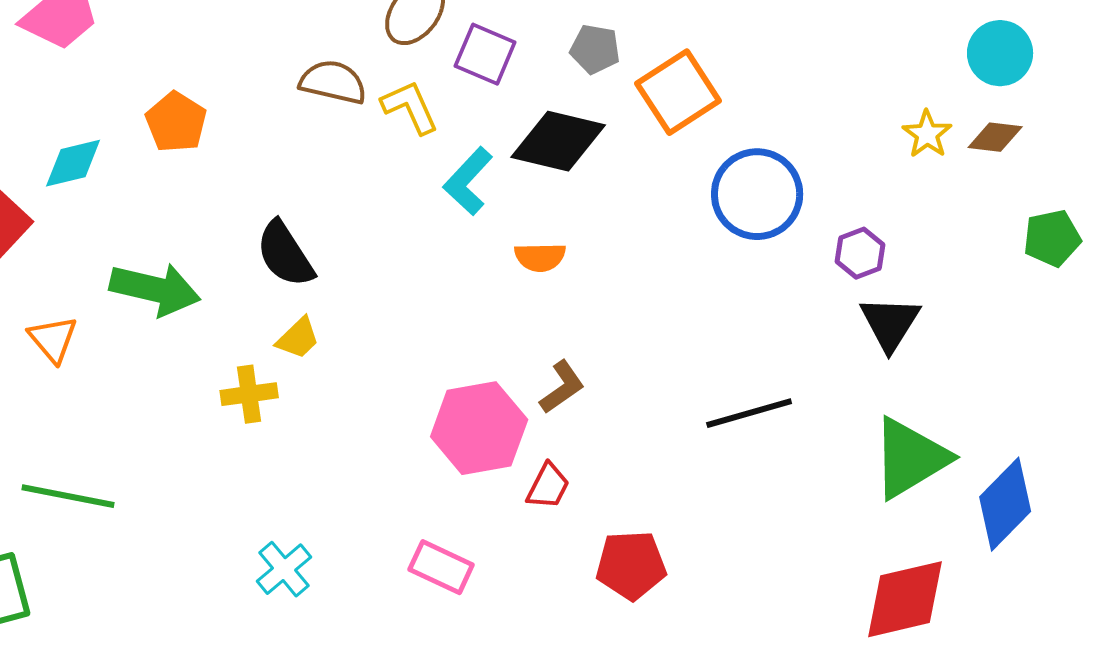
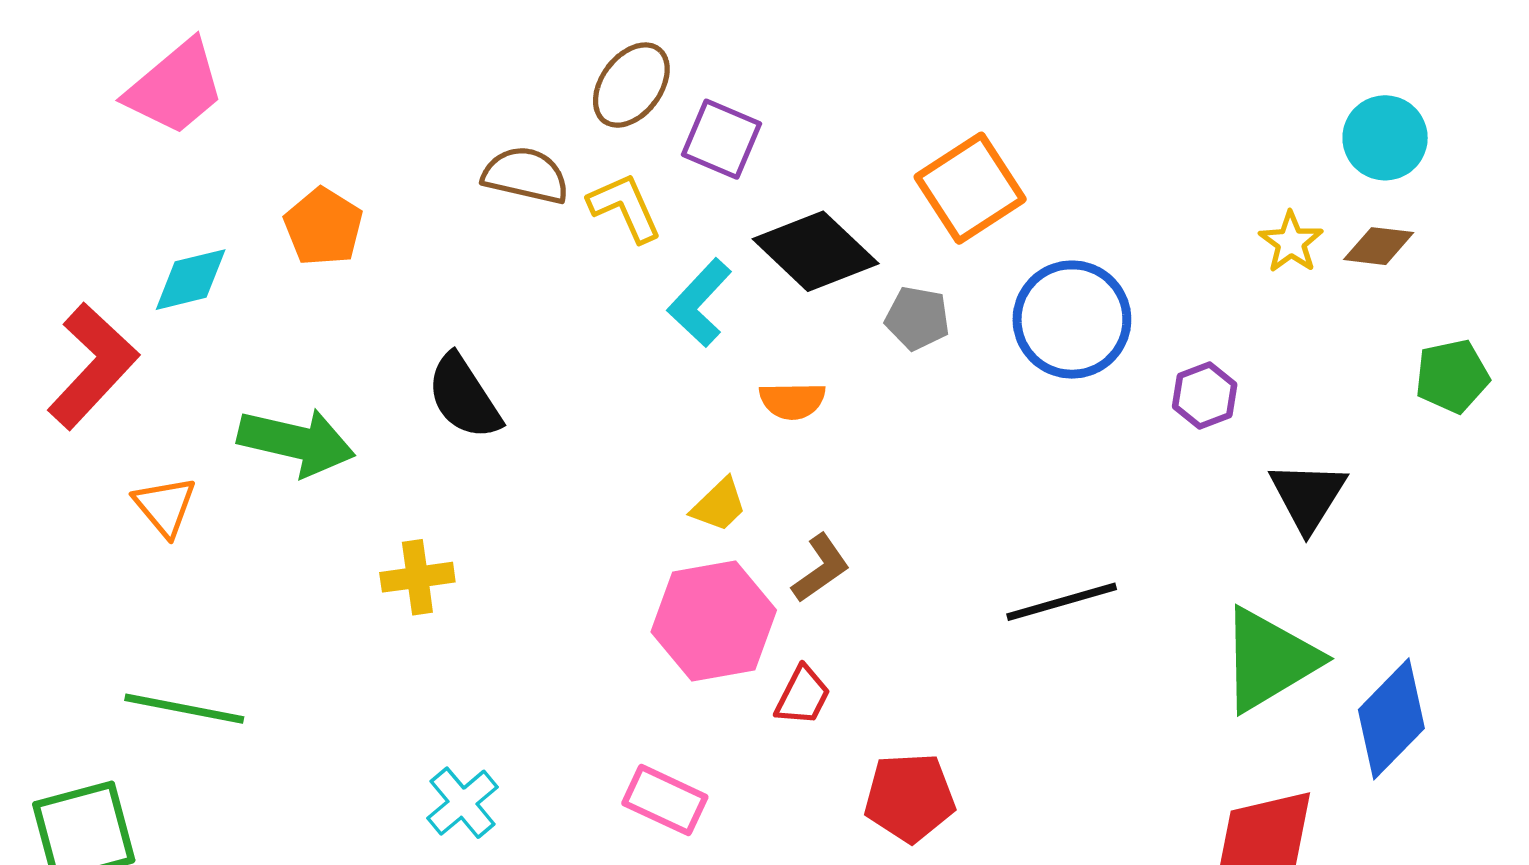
gray pentagon: (595, 49) -> (917, 318), moved
black diamond: (558, 141) -> (816, 251), turned 30
black triangle: (890, 323) -> (1308, 496), moved
yellow trapezoid: (298, 338) -> (719, 505), moved

